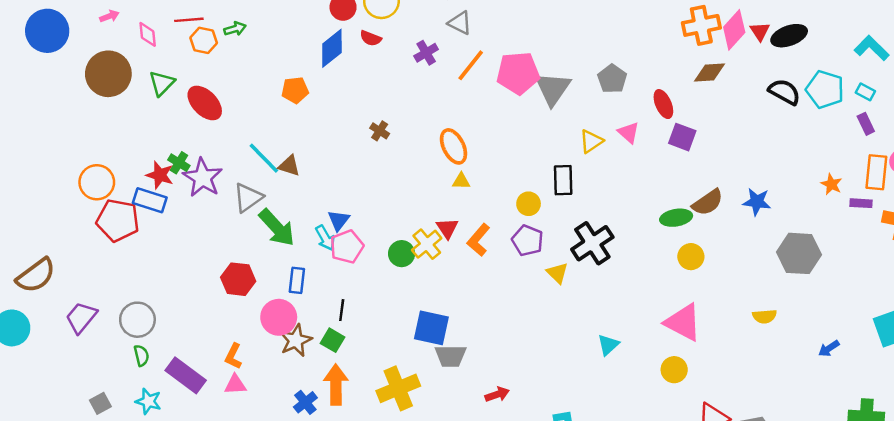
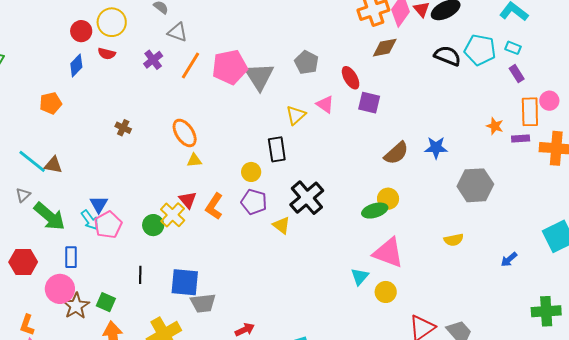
blue diamond: (332, 48) -> (76, 65), size x0.7
gray triangle: (248, 198) -> (23, 195), size x0.6
green ellipse: (676, 218) -> (375, 211), moved
black line: (342, 310) -> (140, 275), moved
cyan triangle: (608, 345) -> (360, 277), moved

